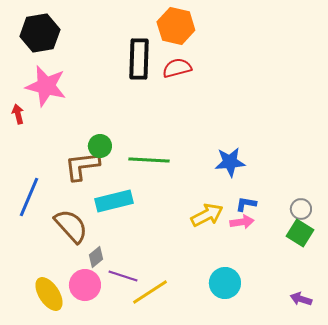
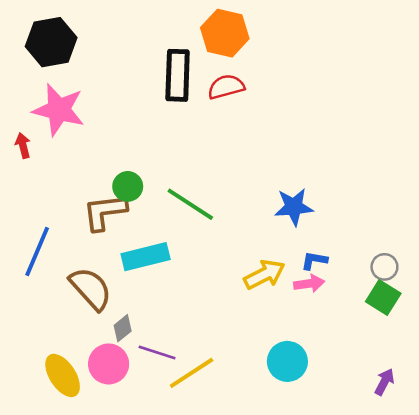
green line: (149, 160) -> (190, 204), turned 30
purple arrow: (301, 299) -> (384, 382), turned 100

